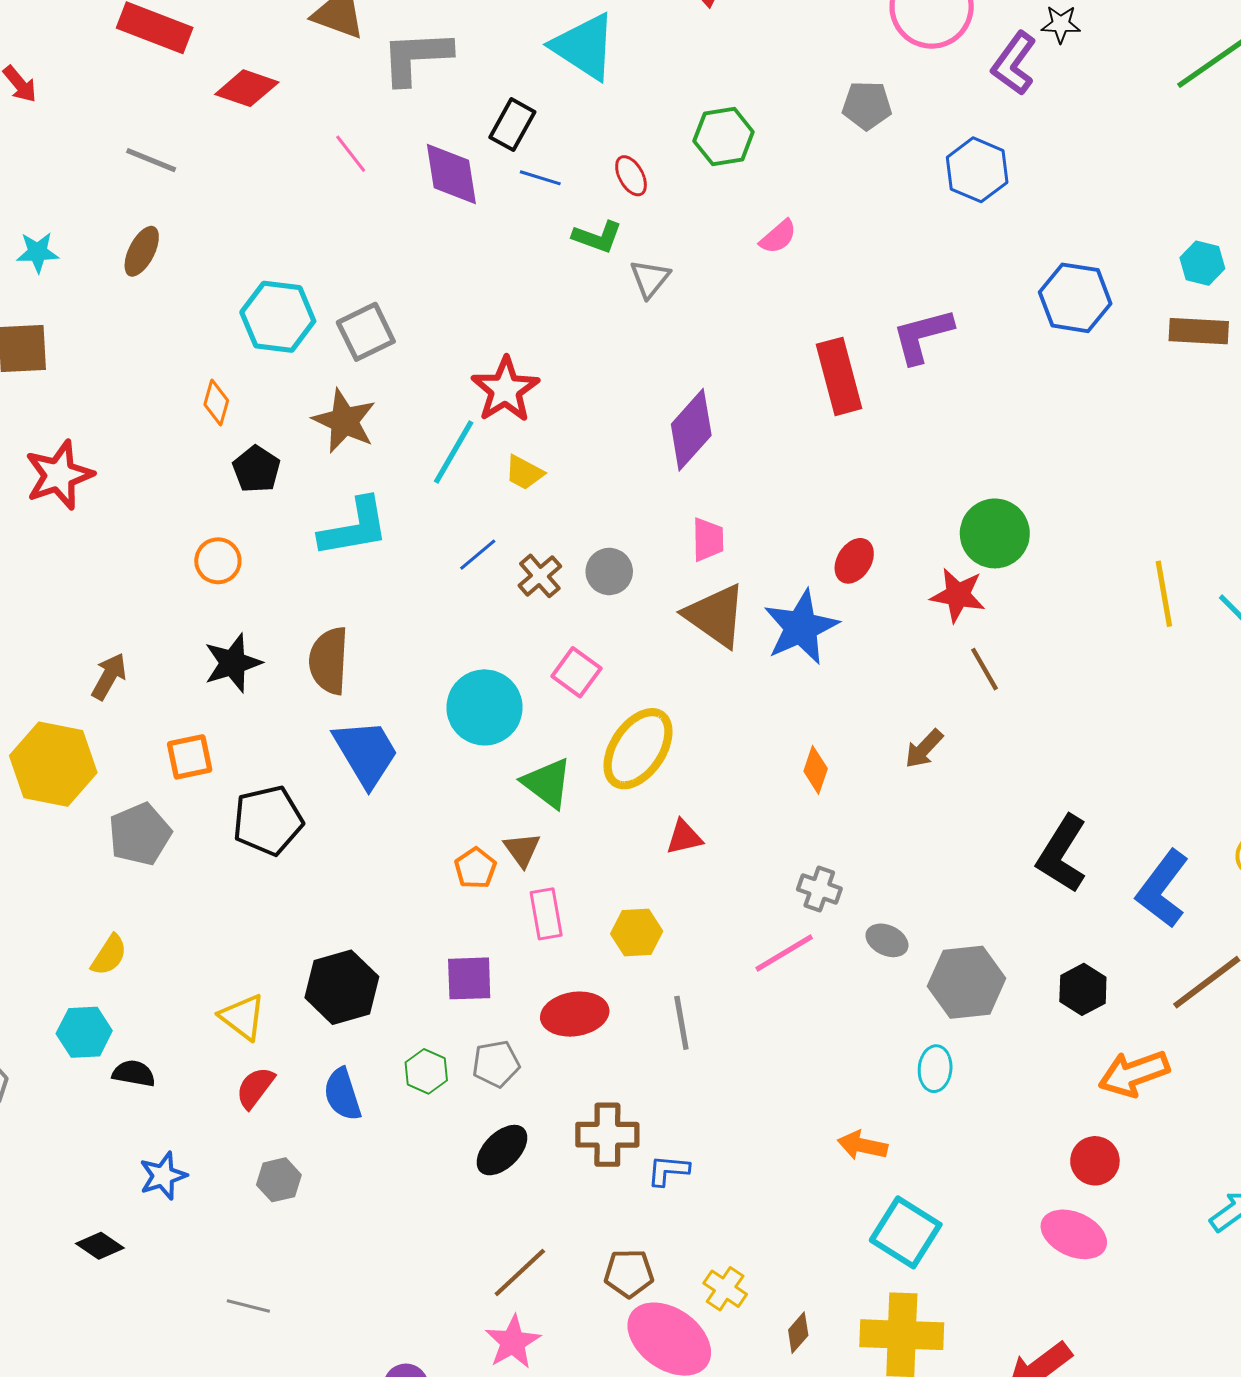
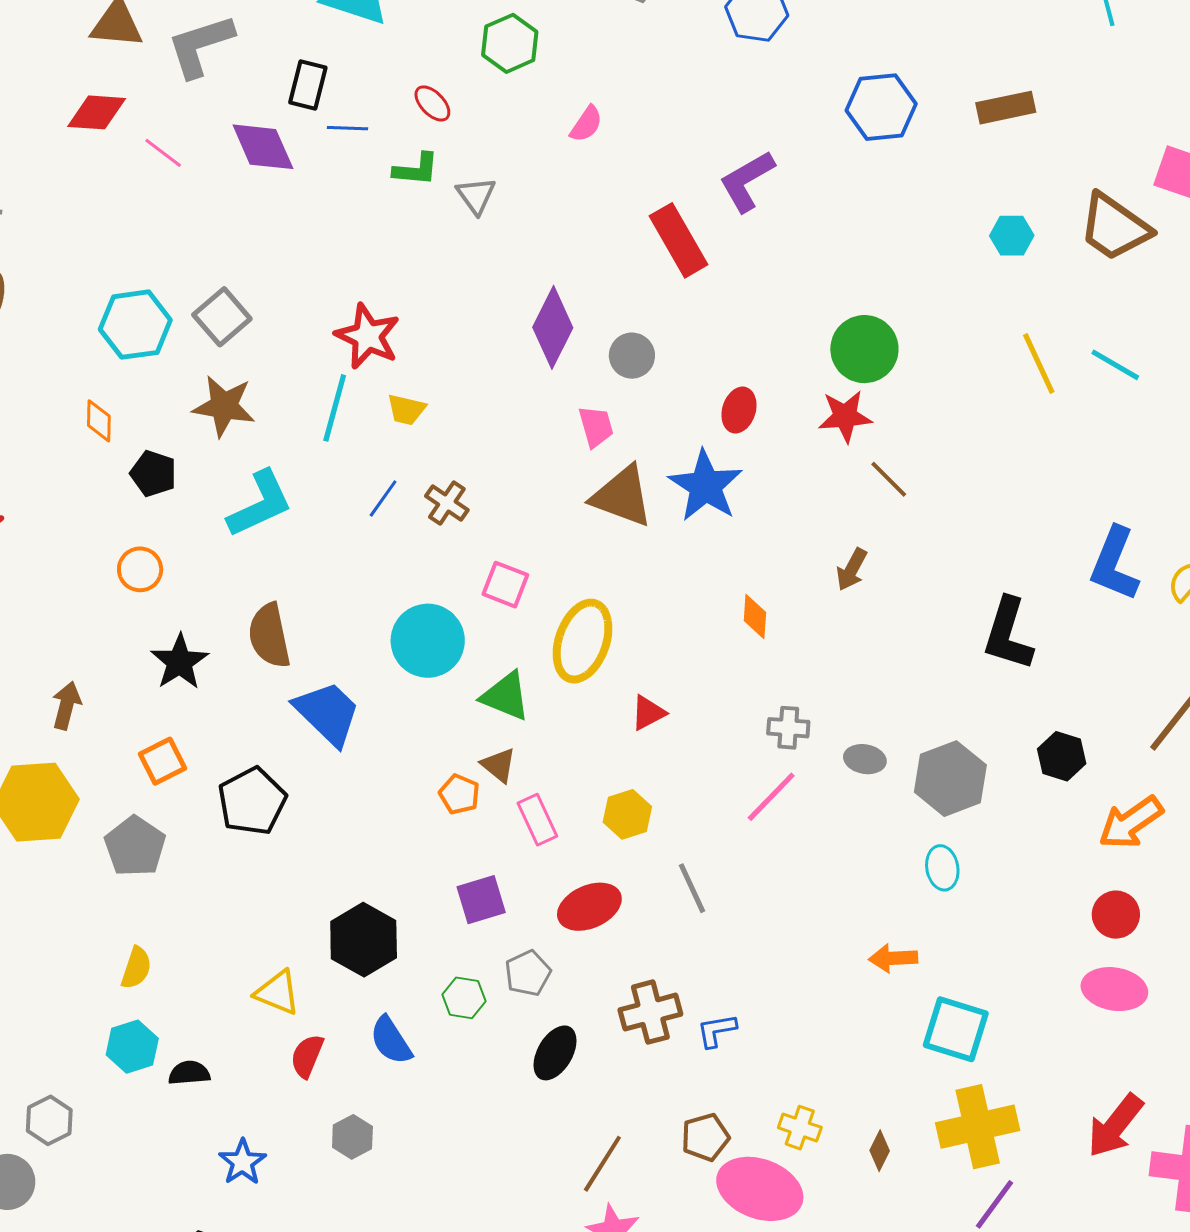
red diamond: (247, 88) -> (97, 112), moved
cyan hexagon: (1202, 263) -> (1012, 236), moved
gray circle: (609, 571) -> (632, 356), moved
blue L-shape: (1162, 889) -> (1114, 564), moved

